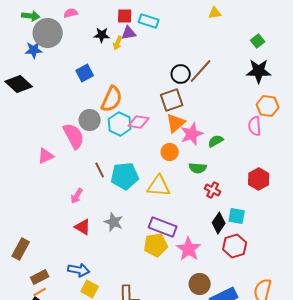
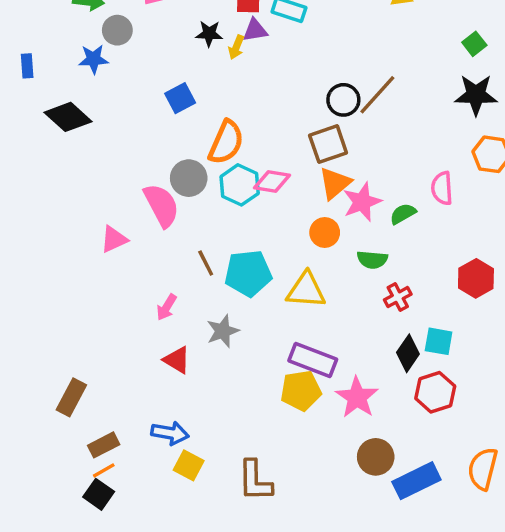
gray circle: (48, 33) -> (117, 30), size x0.6
pink semicircle: (255, 126) -> (442, 188), moved
red cross: (213, 190) -> (398, 297), turned 35
gray star: (114, 222) -> (223, 331), moved, turned 30

